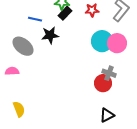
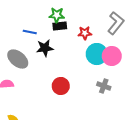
red star: (92, 10) -> (85, 33), moved
black rectangle: (65, 13) -> (60, 26), turned 40
red circle: (103, 83) -> (61, 86), moved

